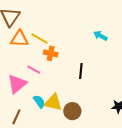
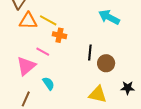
cyan arrow: (100, 36) -> (109, 17), size x1.5
yellow triangle: (53, 102) -> (98, 94), moved
brown circle: (72, 111) -> (106, 63), moved

